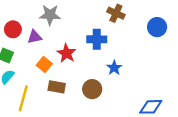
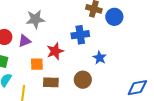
blue circle: (157, 27) -> (114, 17), moved
red star: (66, 53) -> (55, 51), turned 30
orange square: (44, 65) -> (37, 64), turned -32

